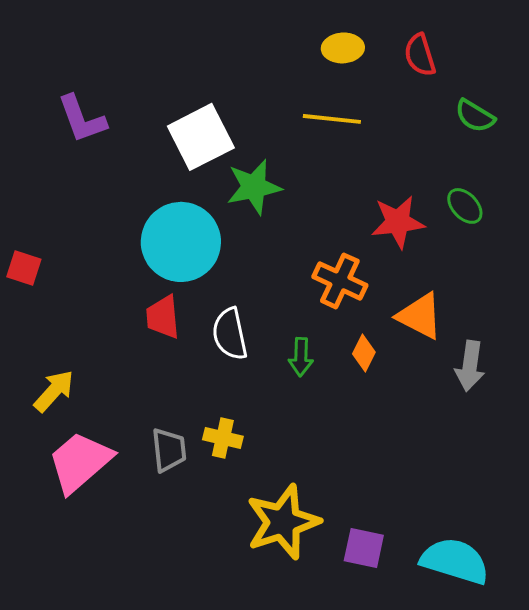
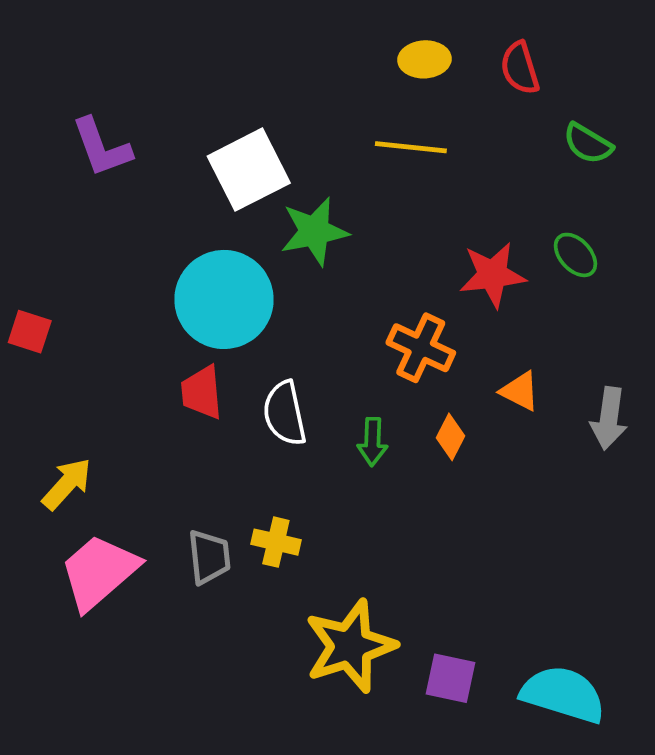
orange triangle: (420, 316) -> (520, 391), size x0.7
gray arrow: (470, 366) -> (609, 418), moved

